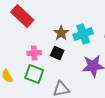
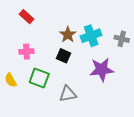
red rectangle: (22, 16) -> (26, 17), size x0.6
pink cross: (34, 53) -> (26, 52), moved

